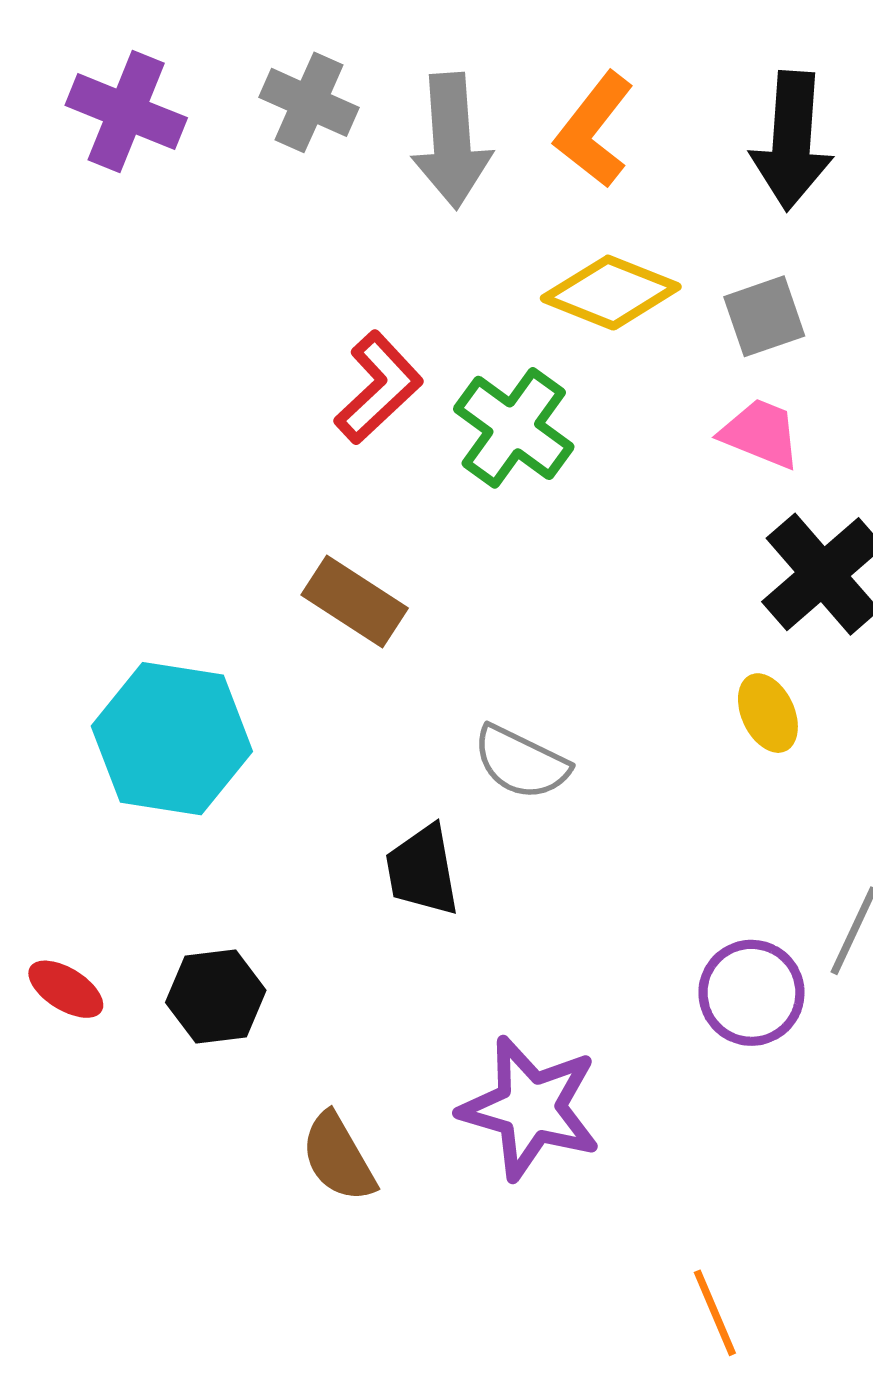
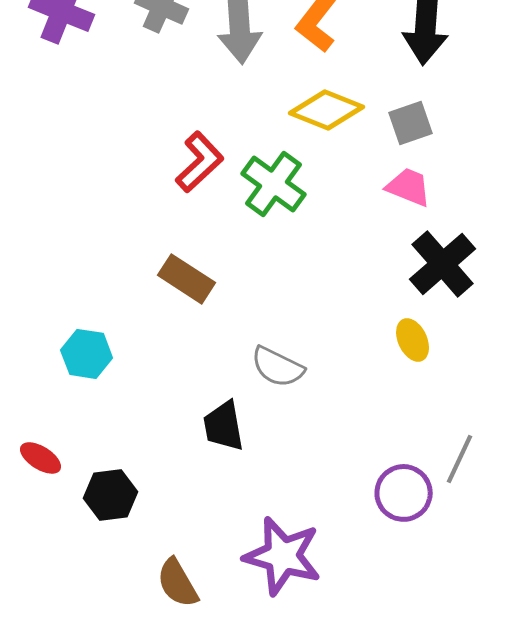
cyan hexagon: (172, 739) -> (87, 354), size x0.6
red ellipse: (66, 989) -> (41, 458), moved

